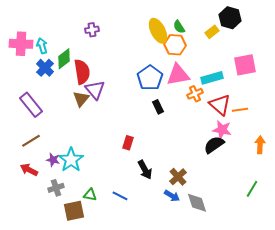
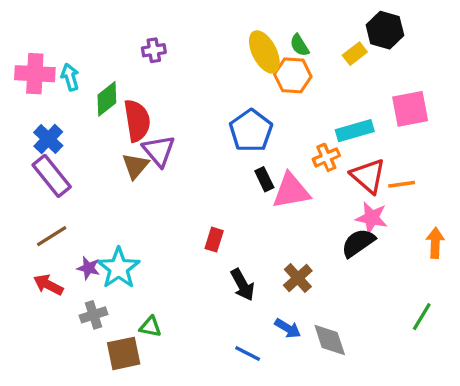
blue cross: (45, 68) -> (48, 139), moved
pink triangle: (178, 75) -> (291, 191), moved
brown cross: (178, 177) -> (298, 278), moved
blue line: (120, 196) -> (248, 353), moved

